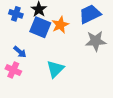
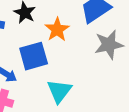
blue square: (40, 27) -> (34, 56), moved, turned -30

